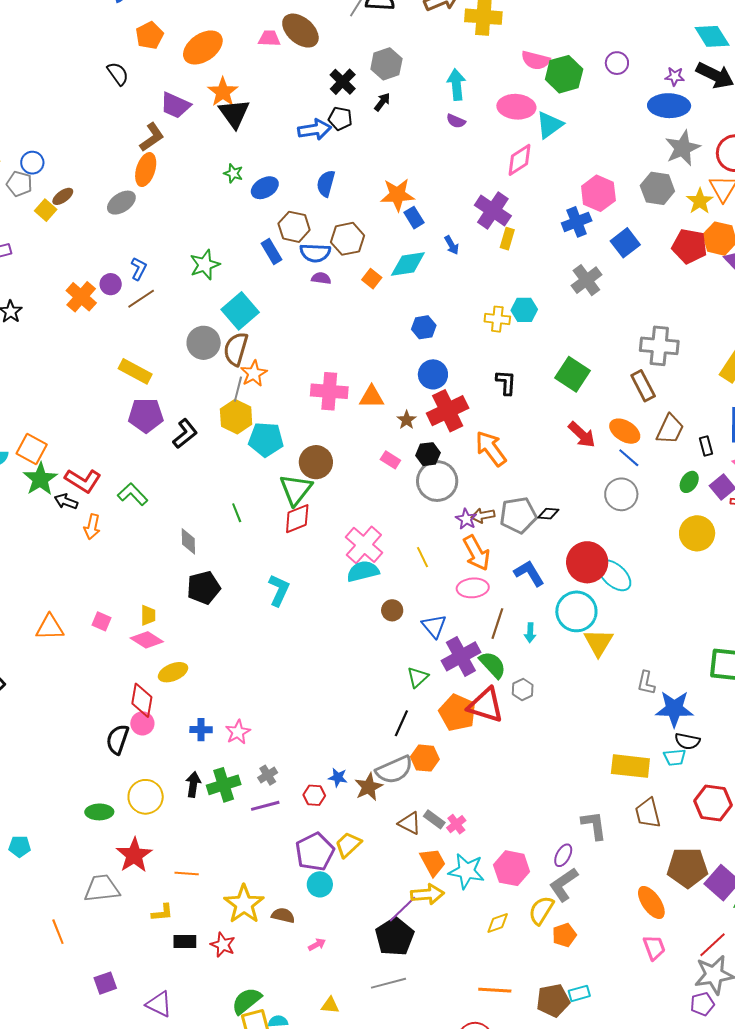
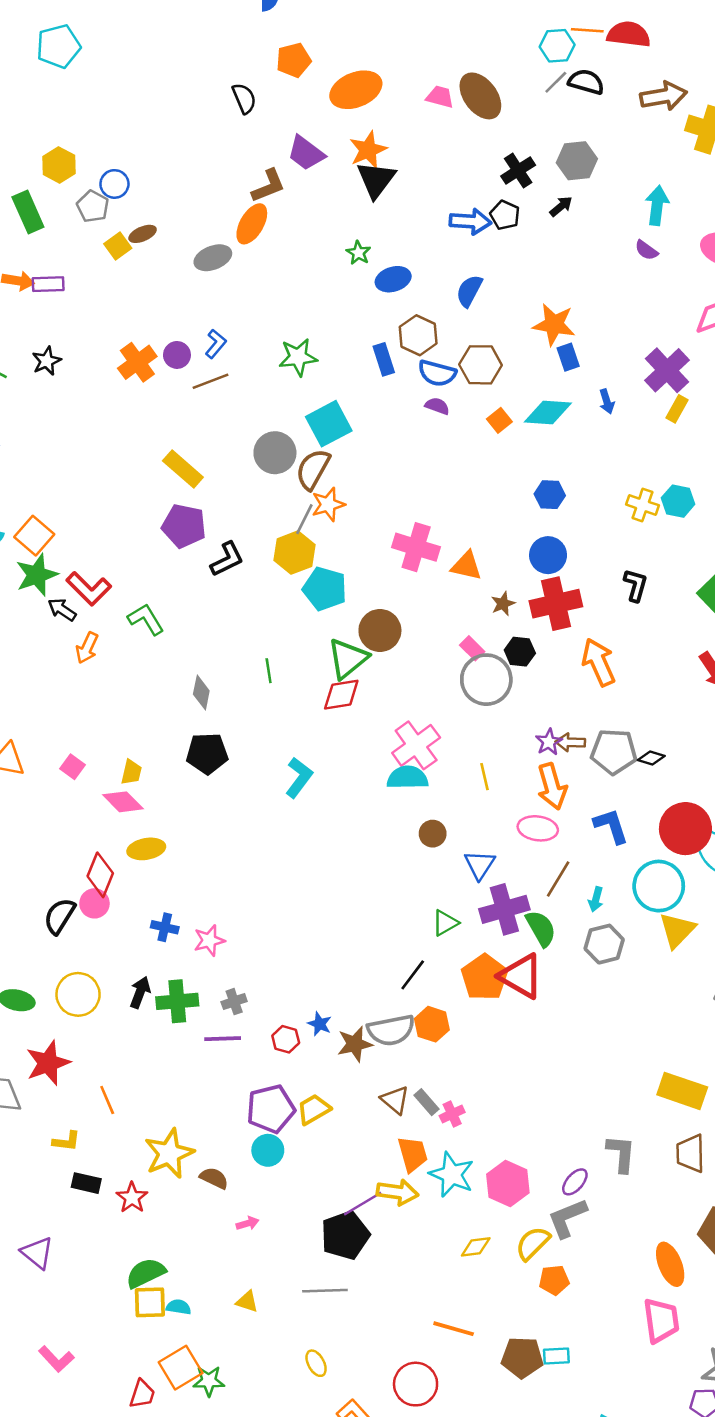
gray circle: (437, 481) -> (486, 680), moved
gray hexagon: (523, 690) -> (604, 944), moved, size x1.4
orange line: (187, 873) -> (107, 1100), turned 50
pink trapezoid: (654, 948) -> (661, 1320), size x1.4

